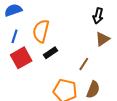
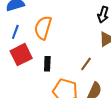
black rectangle: (51, 53) -> (47, 64), moved, turned -56

